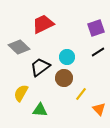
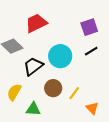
cyan circle: (67, 57) -> (60, 56), size x1.5
brown circle: (64, 78) -> (53, 88), moved

